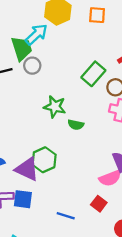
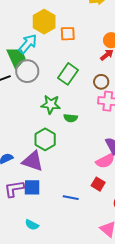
orange square: (97, 15) -> (68, 34), moved
gray circle: (32, 66) -> (27, 71), size x1.5
green rectangle: (93, 74) -> (68, 74), moved
green hexagon: (44, 160) -> (45, 139), moved

